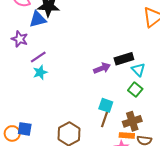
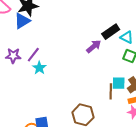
purple star: (20, 39) -> (13, 56), moved
cyan square: (106, 105) -> (119, 83), moved

